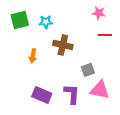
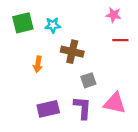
gray square: (88, 70) -> (88, 80), moved
purple rectangle: (42, 95) -> (48, 109), turned -36

